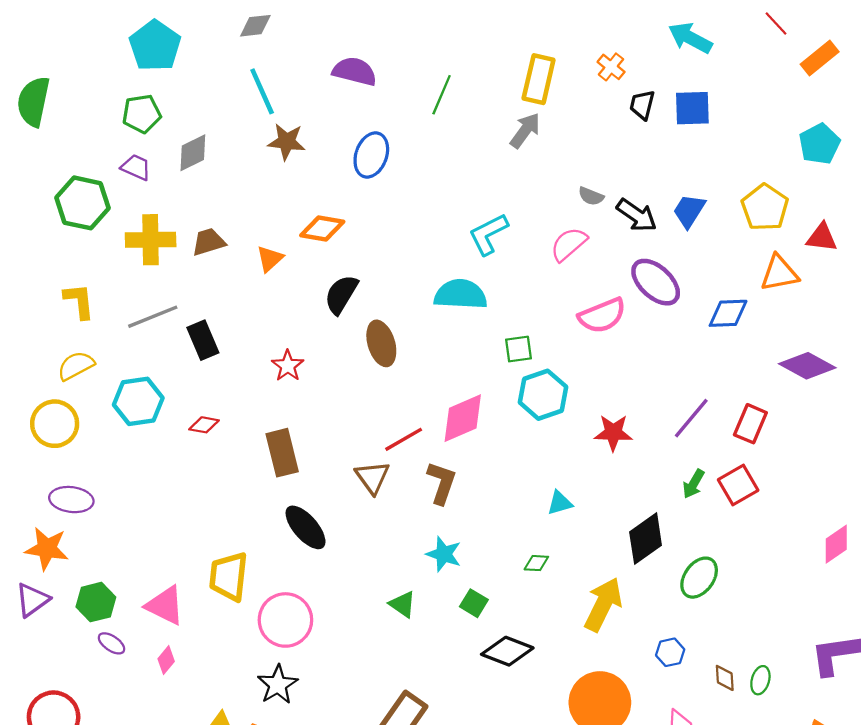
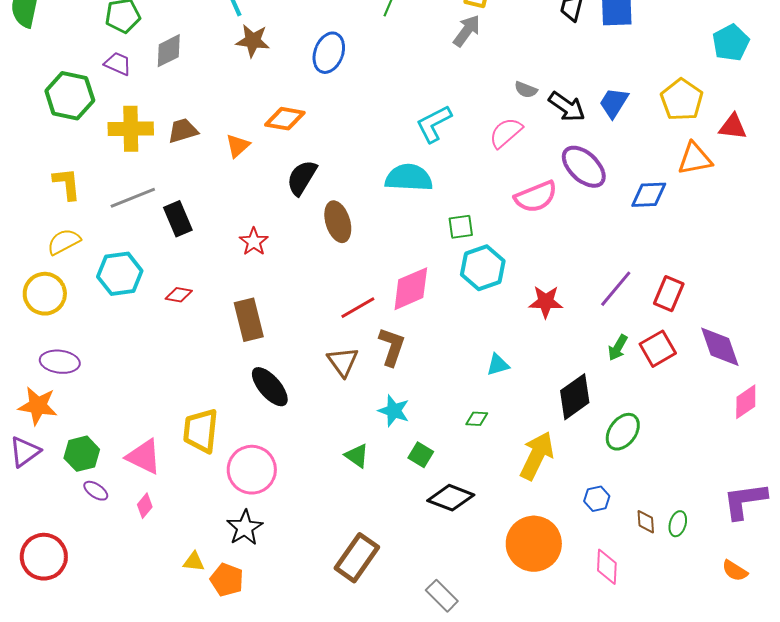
purple diamond: (807, 366) -> (720, 347), moved, turned 42
brown triangle: (372, 477) -> (343, 362), moved

